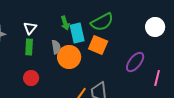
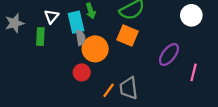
cyan rectangle: (77, 33) -> (76, 22), moved
green rectangle: (29, 47) -> (40, 37), moved
red circle: (31, 78) -> (82, 72), moved

